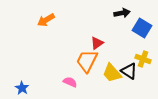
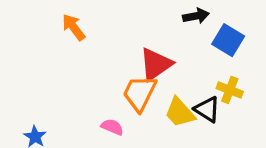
orange arrow: (46, 20) -> (74, 27), turned 84
red triangle: (97, 43) -> (156, 64), size x1.6

